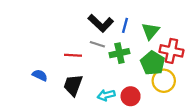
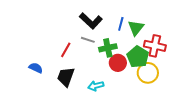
blue line: (125, 25) -> (121, 24), moved
red line: (73, 55) -> (66, 50), turned -63
red circle: (131, 96) -> (118, 63), moved

